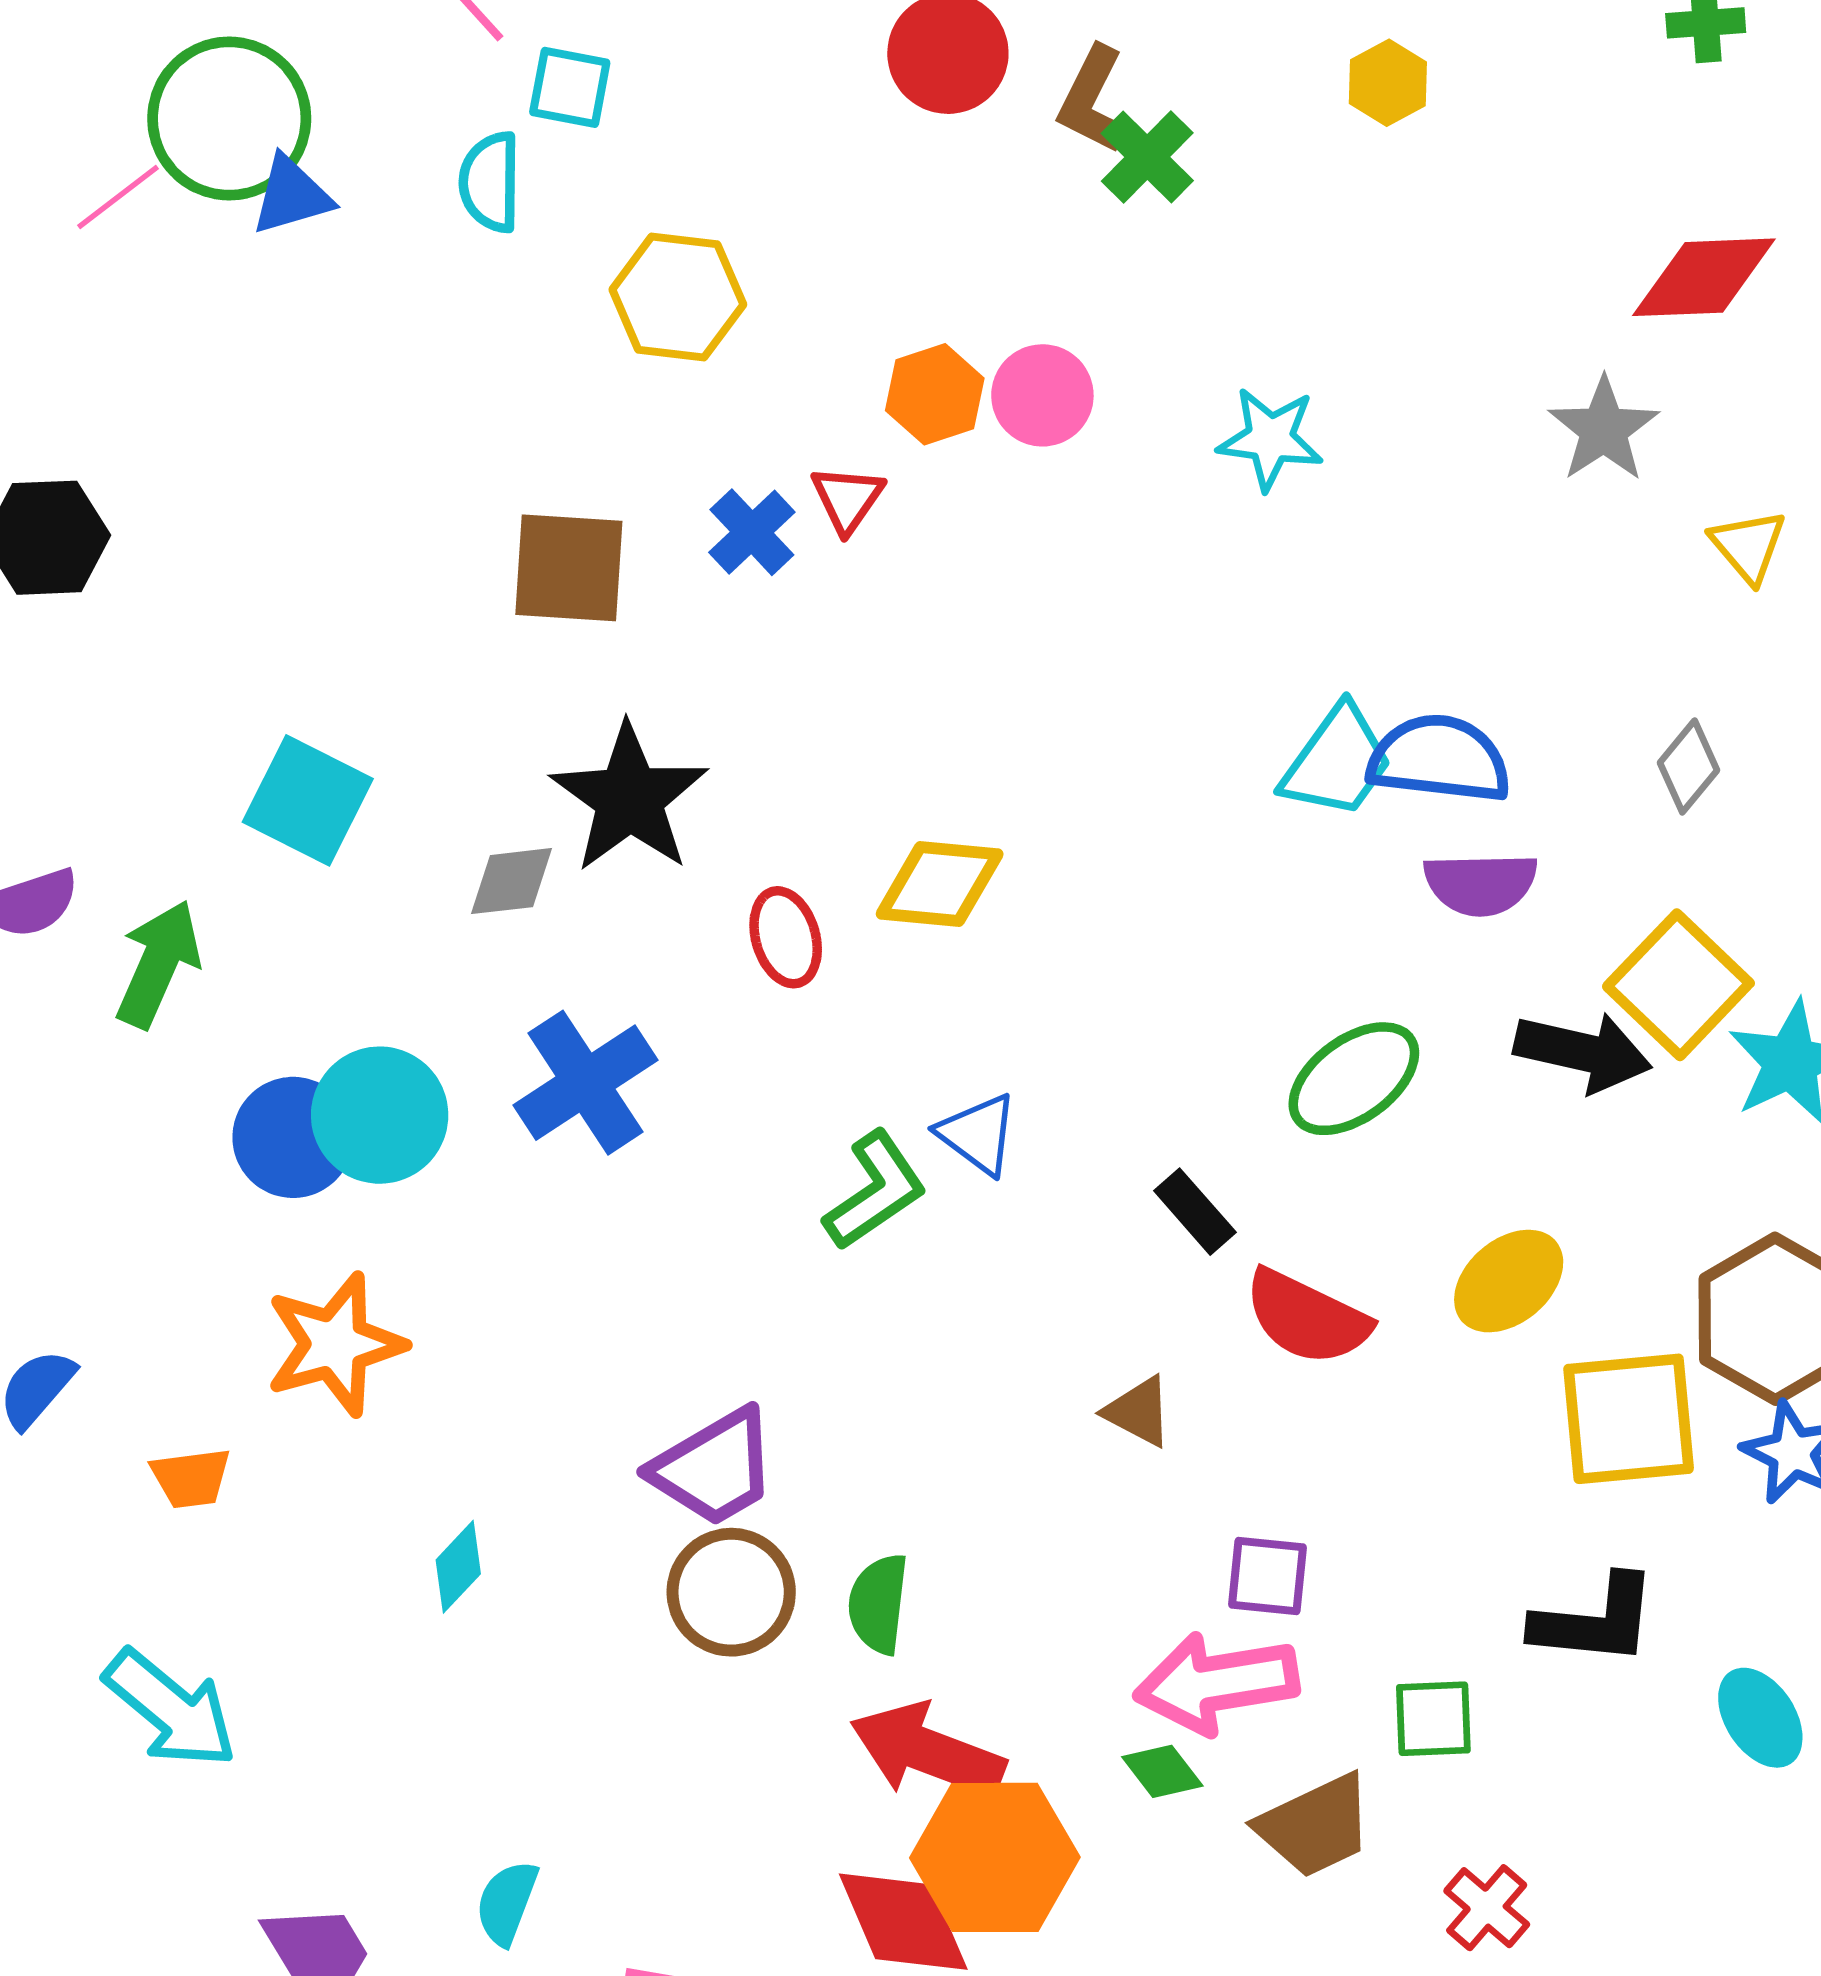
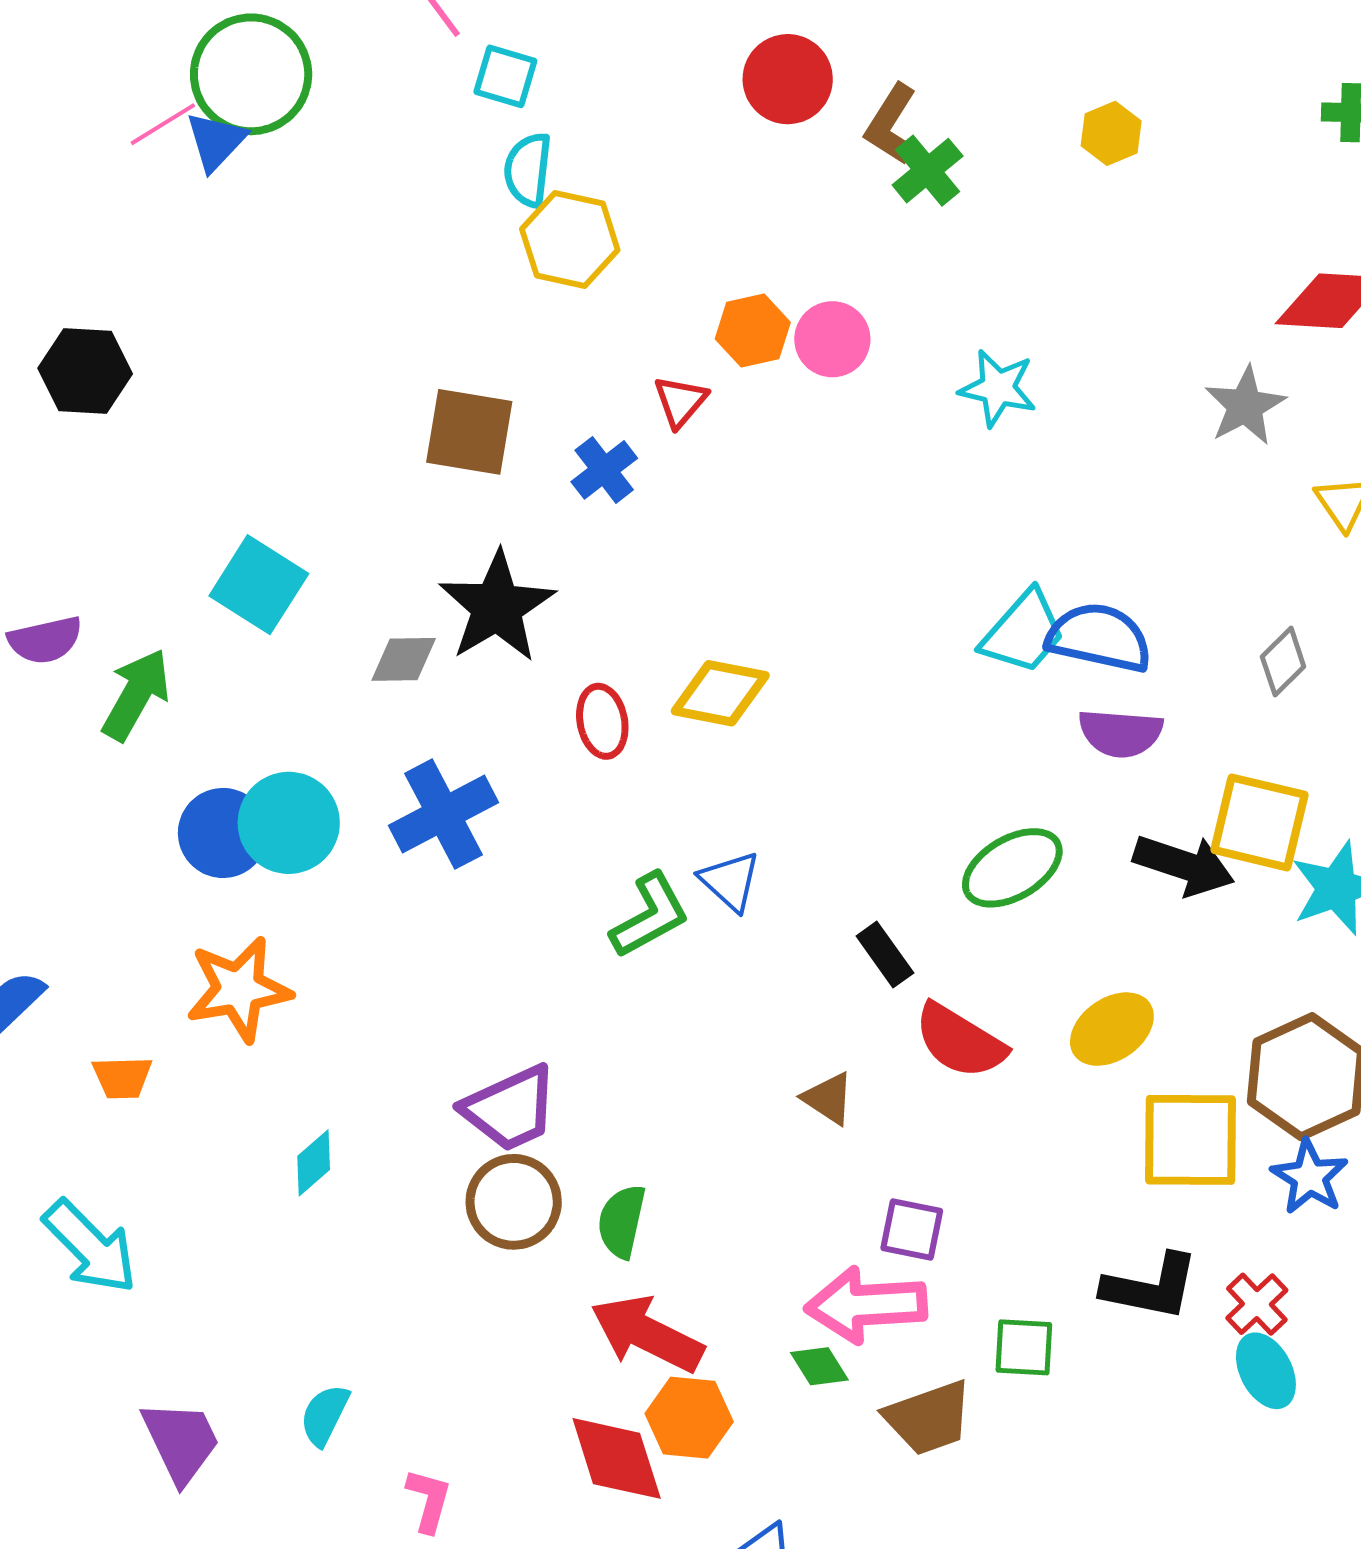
cyan semicircle: (490, 182) -> (528, 170), moved
blue triangle: (292, 195) -> (216, 141), moved, turned -36
blue cross: (752, 532) -> (604, 470), moved
yellow square: (1678, 985) -> (1259, 822), turned -36
orange hexagon: (995, 1857) -> (689, 1418), size x0.7
red cross: (1487, 1908) -> (1257, 1304), moved

